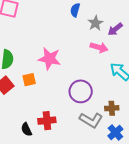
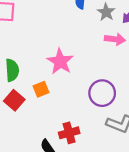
pink star: (49, 59) -> (60, 61), turned 30

